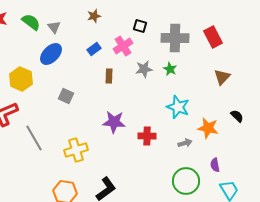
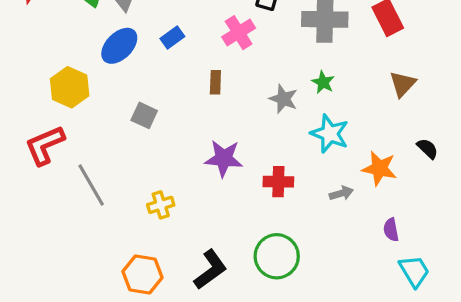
blue rectangle: (94, 49) -> (172, 38), moved
gray star: (144, 69) -> (283, 99), moved, turned 30
green star: (170, 69) -> (323, 82), moved
yellow cross: (76, 150) -> (161, 205), size x0.7
green circle: (186, 181) -> (277, 256), moved

